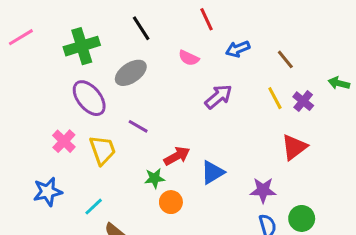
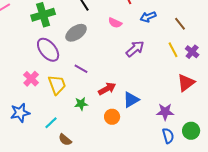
green star: (155, 178) -> (81, 104), moved
orange circle: (171, 202) -> (112, 117), moved

